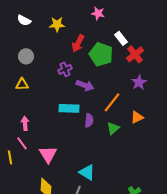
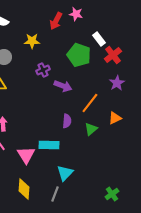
yellow star: (57, 24) -> (32, 41), moved
red arrow: (78, 43) -> (56, 21), moved
cyan rectangle: (69, 108) -> (49, 145), moved
cyan triangle: (87, 172) -> (65, 173), turned 42

